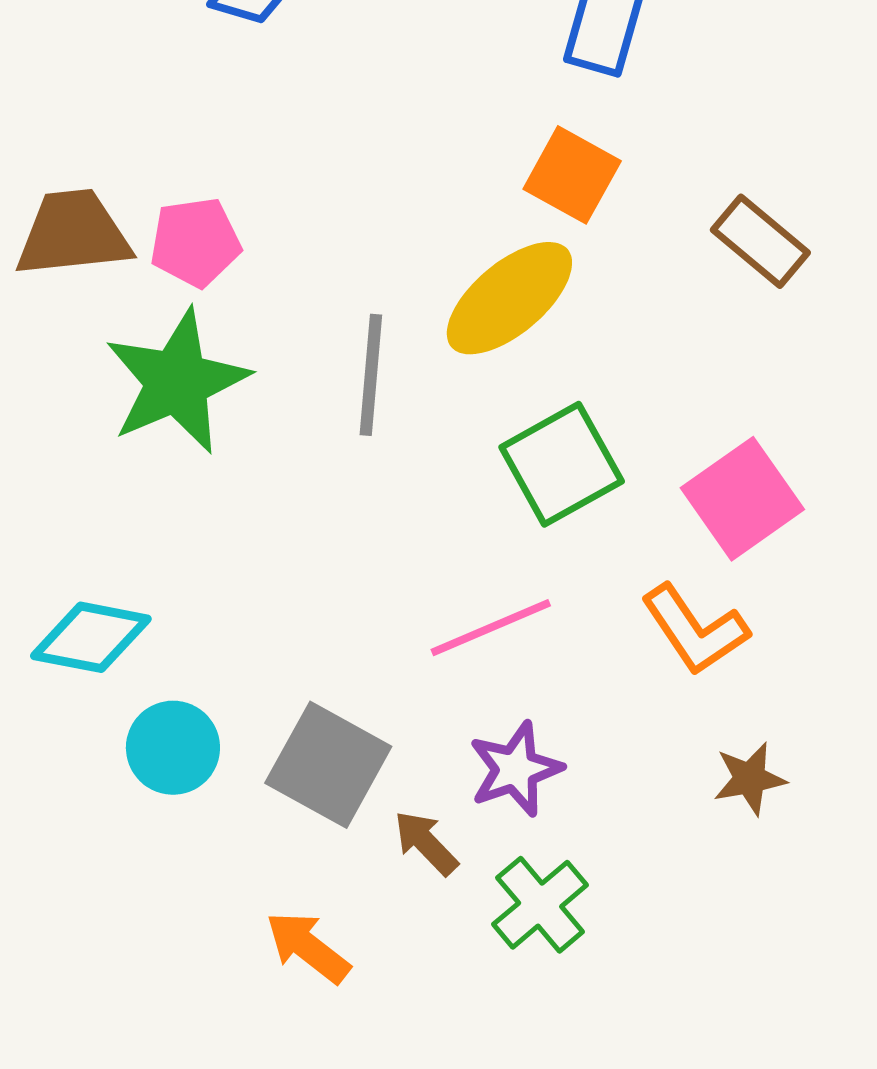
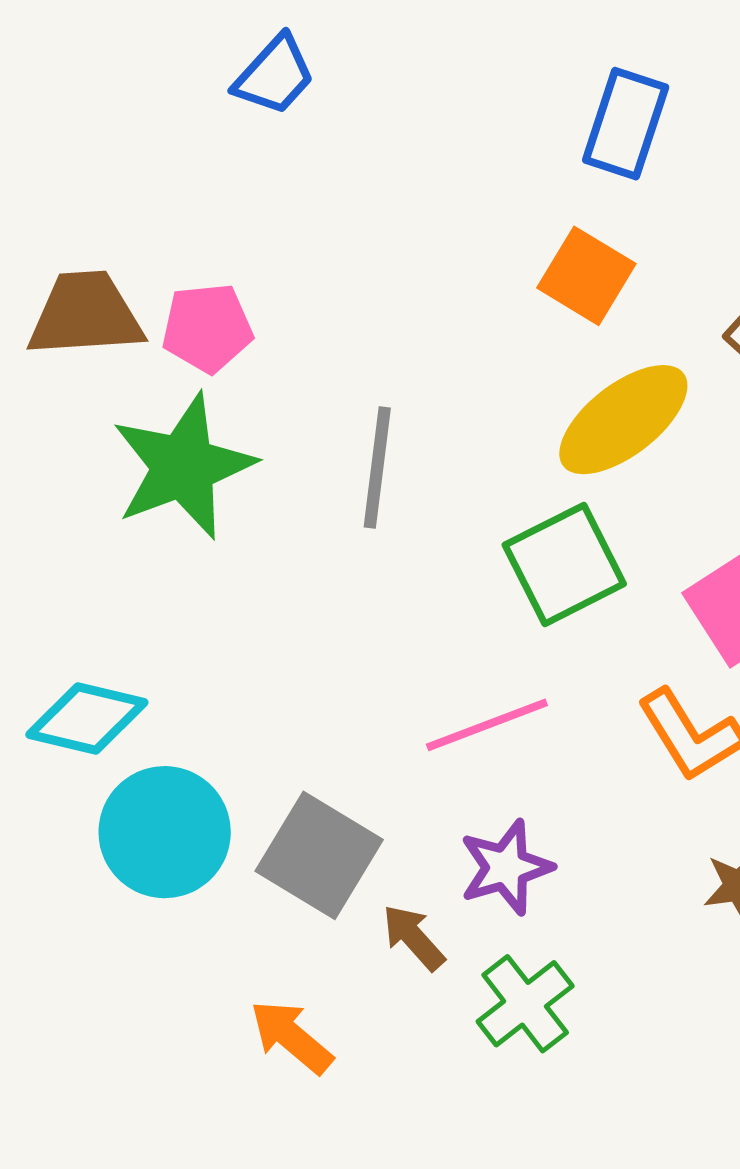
yellow ellipse: (509, 298) -> (623, 420), moved
cyan circle: (173, 748) -> (165, 832), size x1.4

